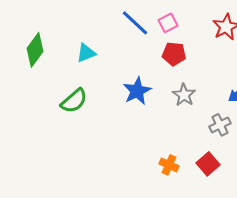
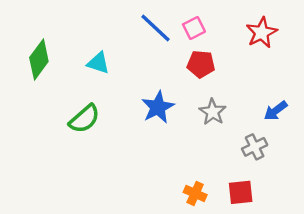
cyan triangle: (86, 53) -> (98, 63), turned 40
red square: (208, 164) -> (241, 192), turned 35

